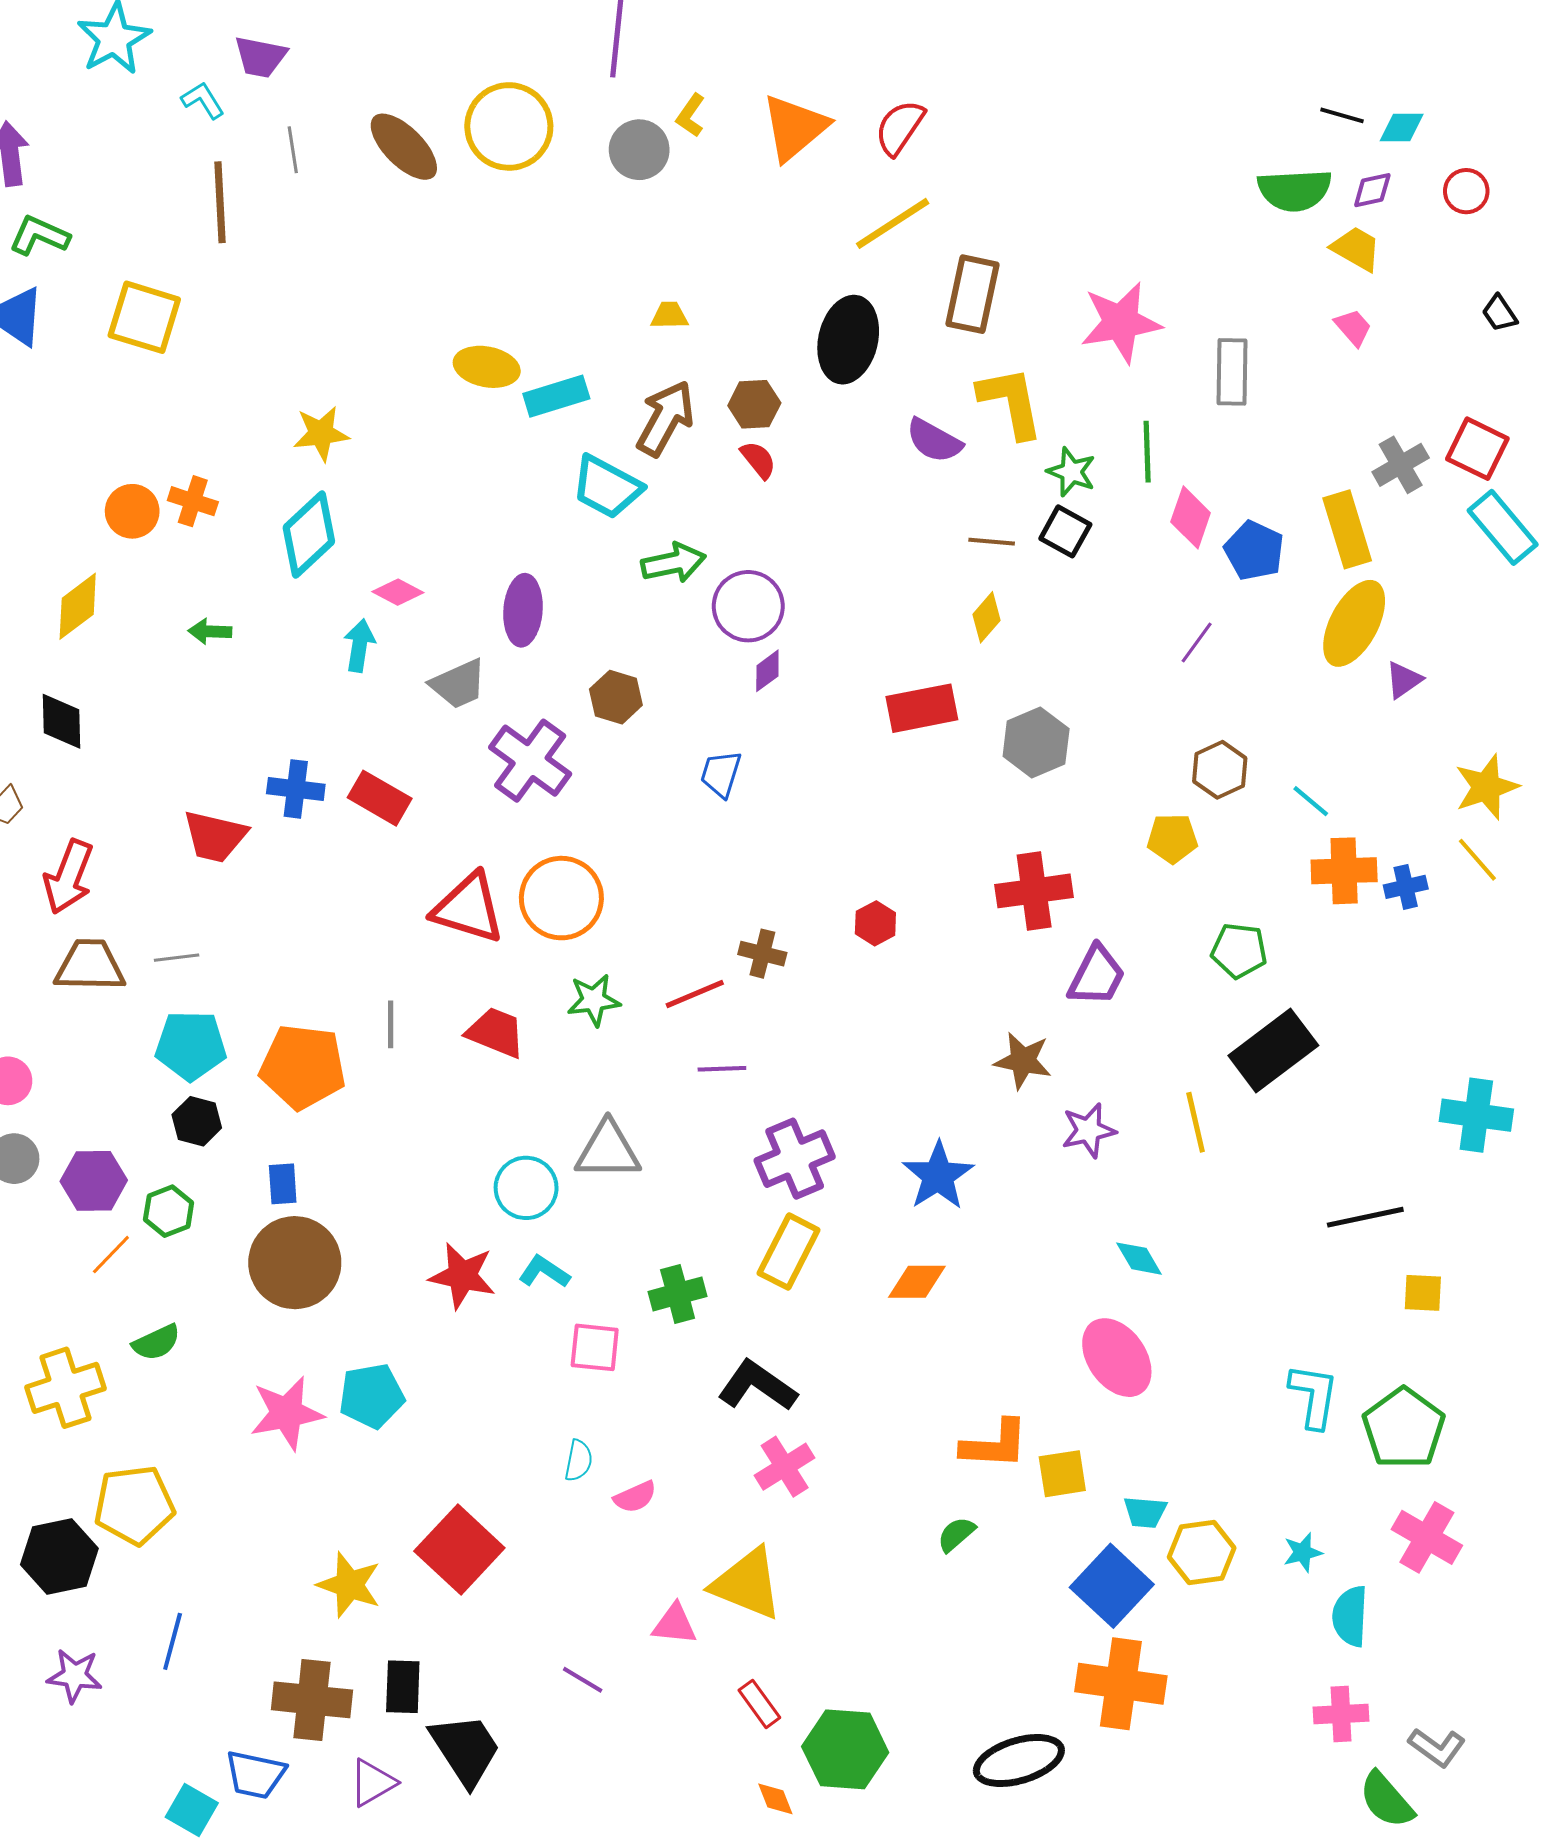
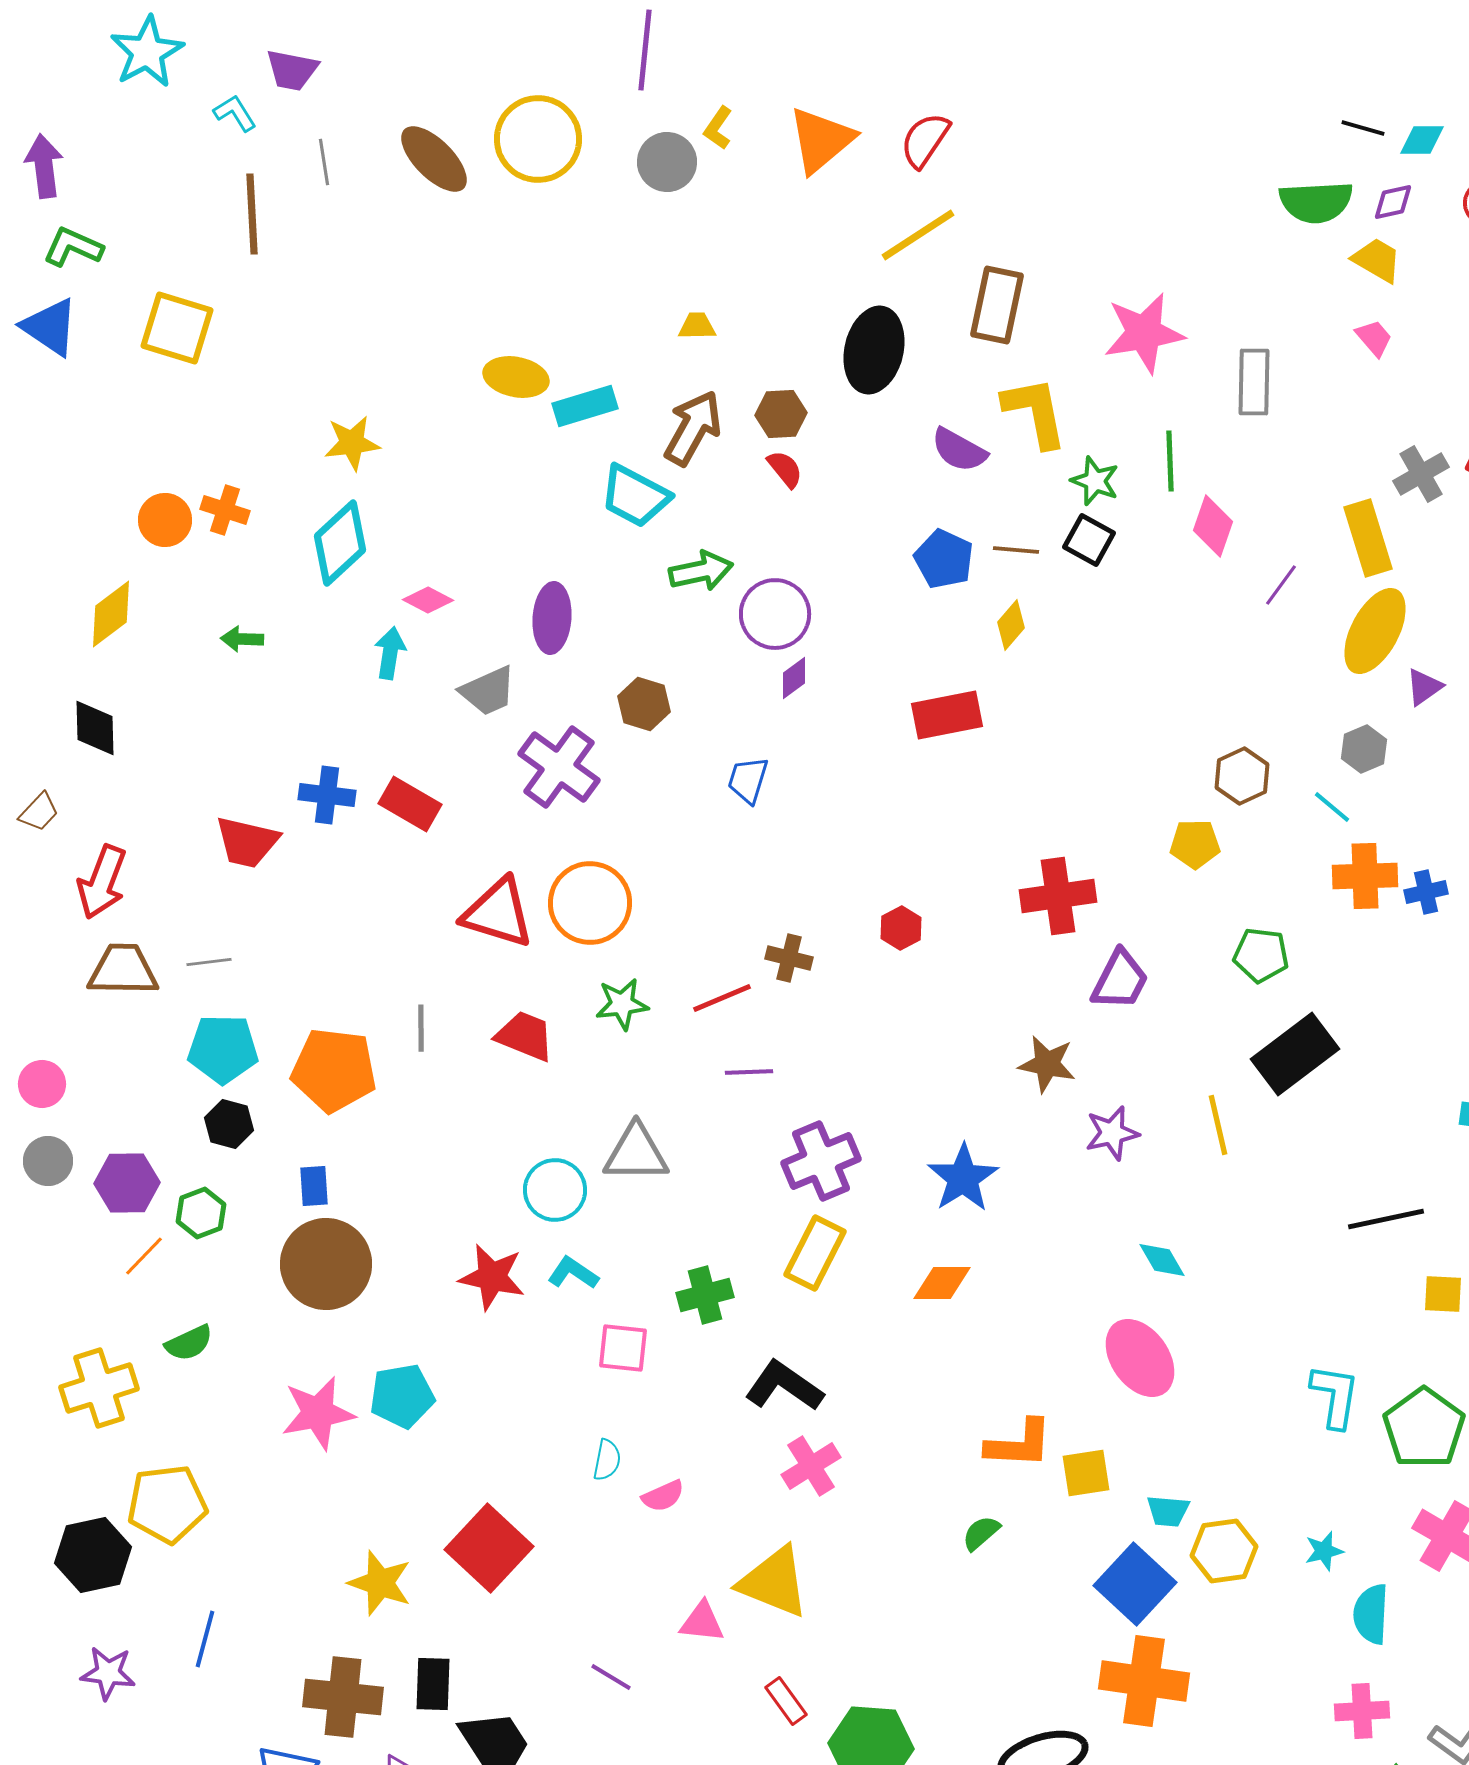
blue pentagon: (1254, 551) -> (944, 559), moved
purple line: (1197, 643) -> (1281, 585), moved
gray hexagon: (1036, 743) -> (1364, 749), moved, size x0.7

